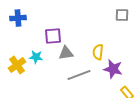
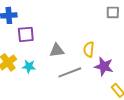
purple square: (53, 36) -> (26, 34), moved
cyan star: (36, 57) -> (29, 66), moved

